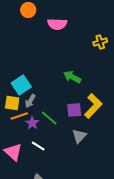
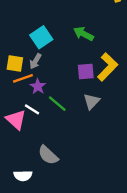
cyan square: (21, 85) -> (41, 37), moved
green line: (49, 118) -> (57, 104), moved
white line: (38, 146) -> (32, 109), moved

